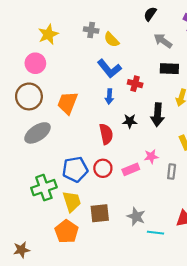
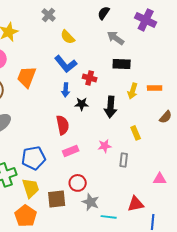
gray cross: (91, 30) -> (49, 15), moved, turned 32
orange trapezoid: (68, 103) -> (27, 77), moved
black star: (130, 121) -> (82, 104), moved
red circle: (103, 168) -> (78, 183), moved
pink rectangle: (131, 169) -> (71, 151), moved

